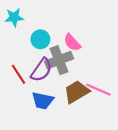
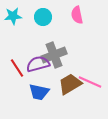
cyan circle: (40, 39) -> (43, 17), moved
pink semicircle: (72, 43) -> (77, 15), moved, turned 30
purple semicircle: (41, 70) -> (38, 64), turned -140

